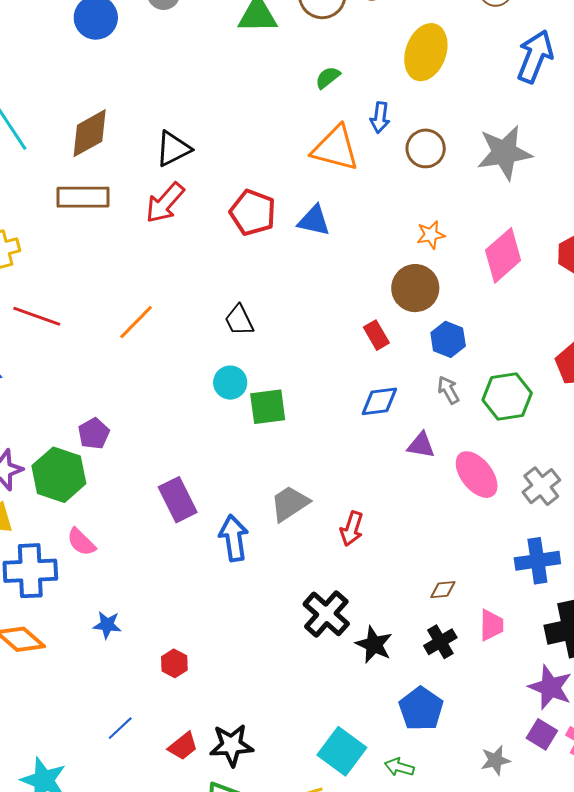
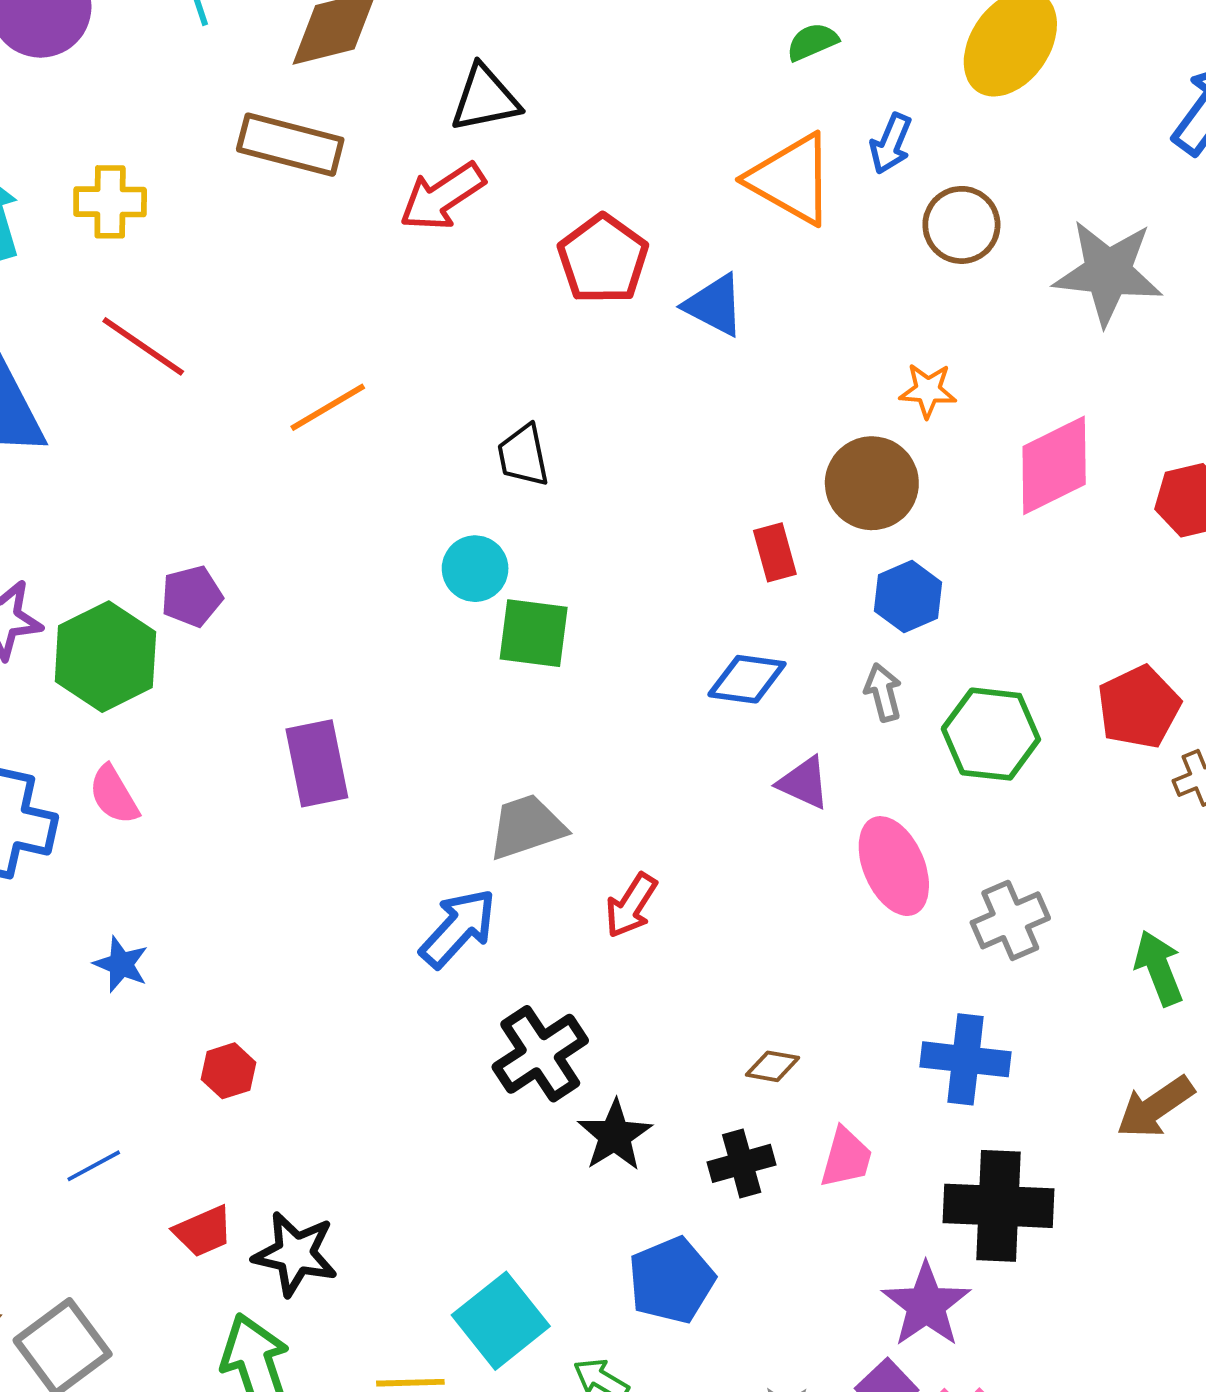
blue arrow: (234, 538) -> (458, 928), moved, turned 36

